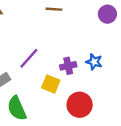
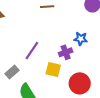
blue star: (94, 62) -> (81, 39), moved

